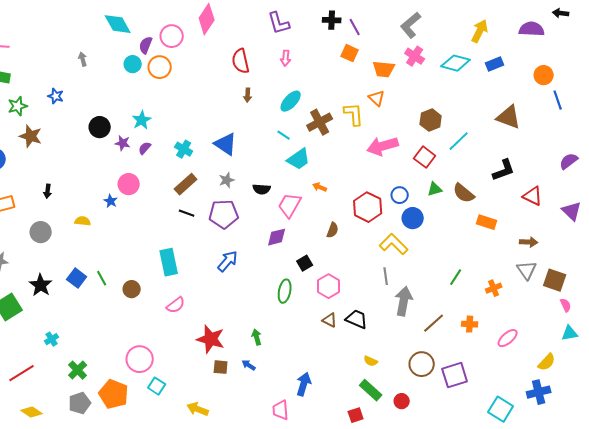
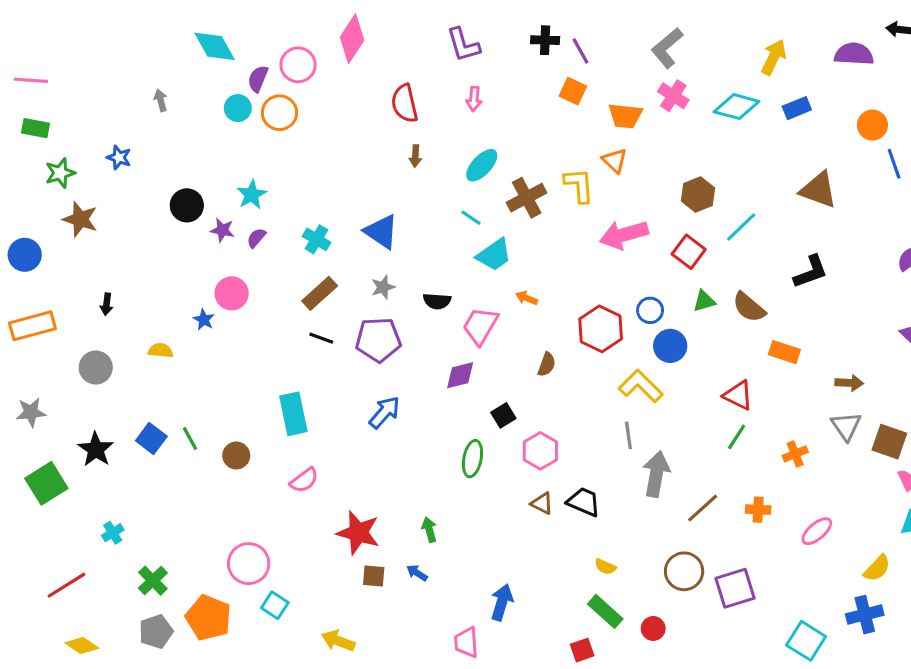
red triangle: (533, 196) -> (738, 395), moved

